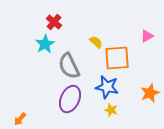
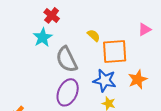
orange star: (150, 93) -> (138, 79), moved

